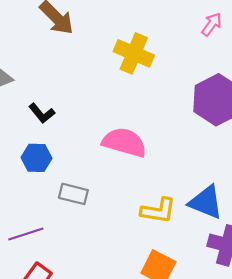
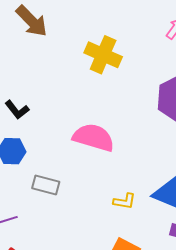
yellow L-shape: (158, 211) -> (125, 201), size x0.7

